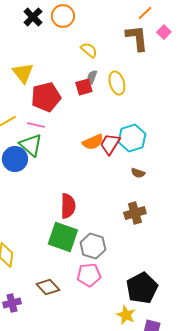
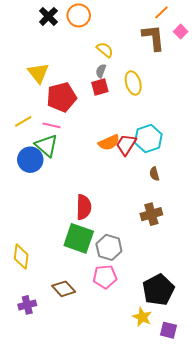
gray semicircle: (92, 77) -> (101, 71), moved
brown semicircle: (138, 173) -> (154, 174), turned 56

